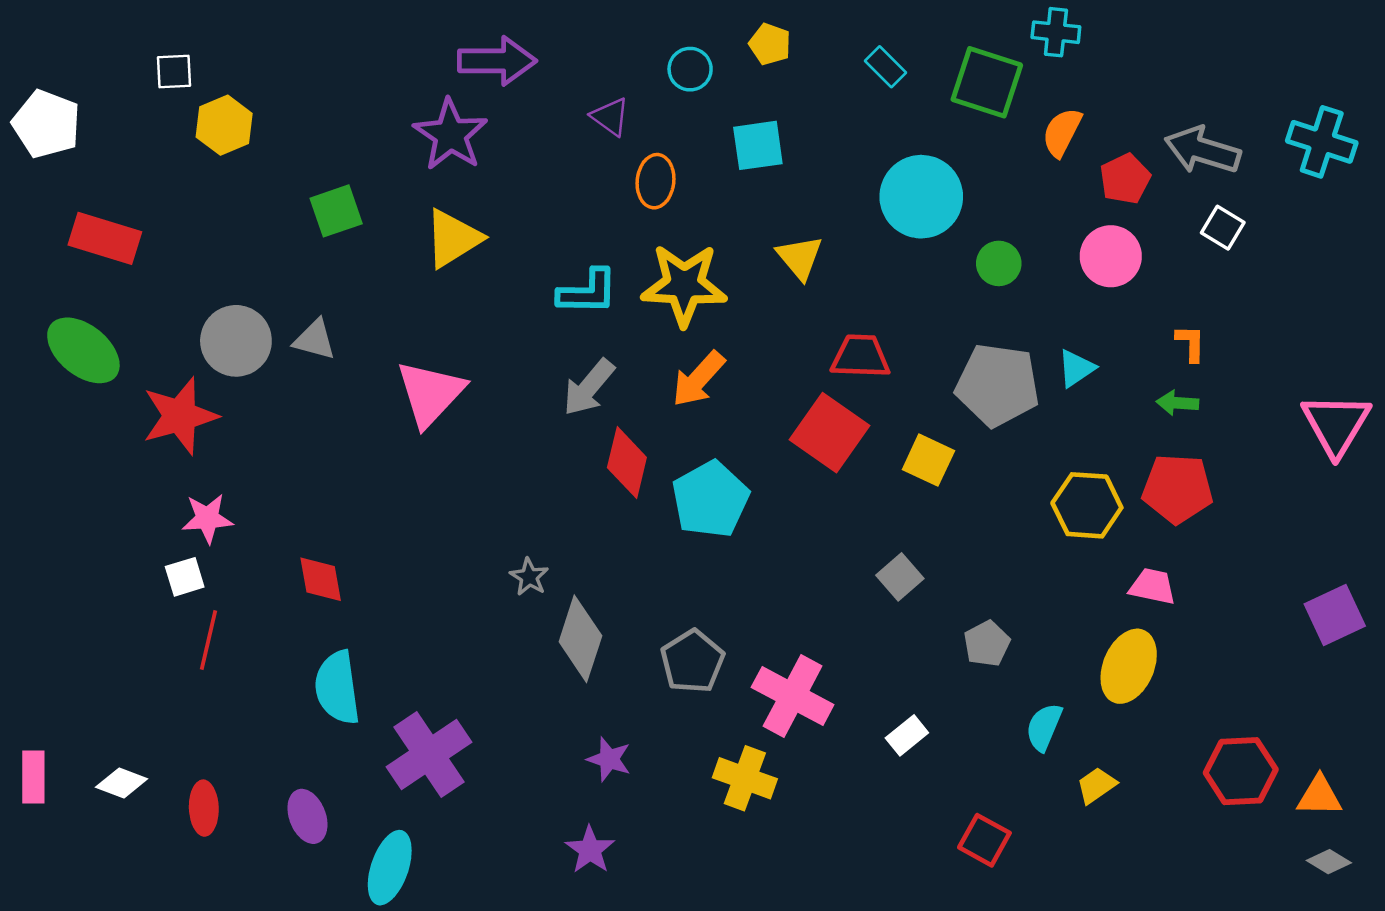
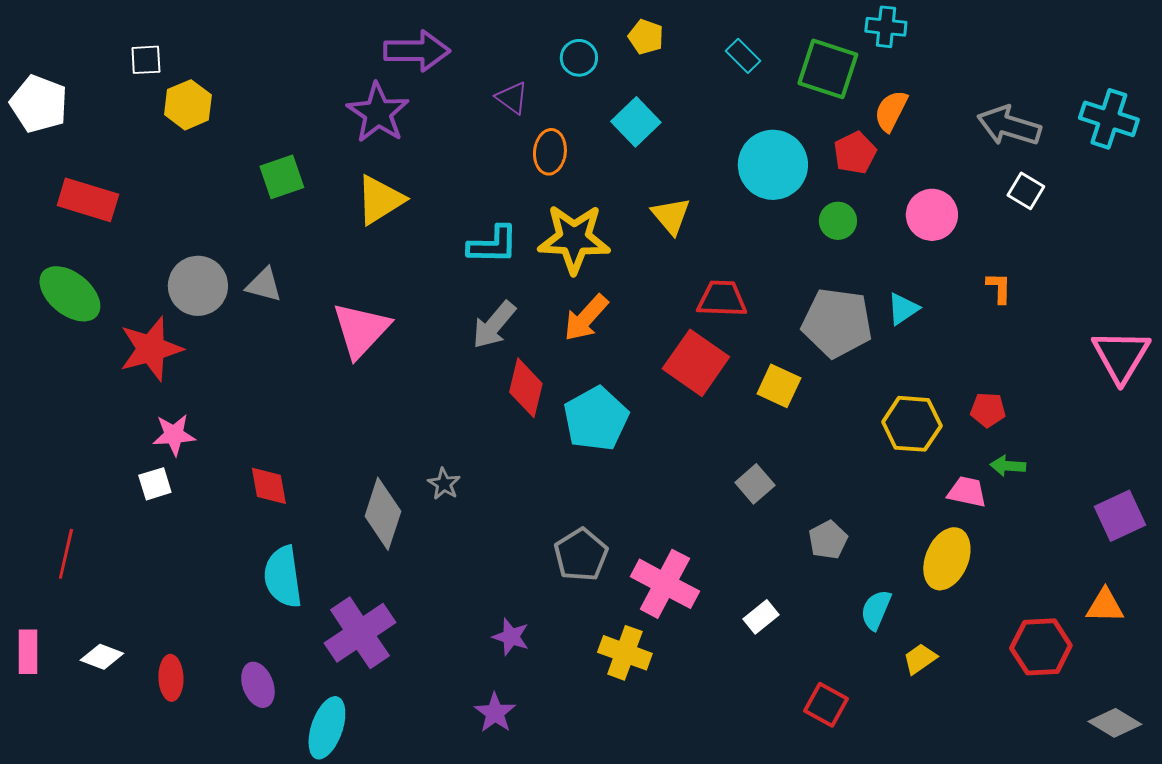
cyan square: (758, 145) -> (636, 122), turned -36
red pentagon: (1125, 179) -> (855, 153), moved
green arrow: (1178, 403) -> (1008, 466), moved
red pentagon: (1178, 489) -> (988, 410), size x0.6
gray diamond: (580, 639) -> (383, 514), moved
red line: (209, 640) -> (66, 554), moved
orange triangle: (1319, 796) -> (1105, 606), moved
gray diamond: (1329, 862) -> (1115, 723), size x1.4

